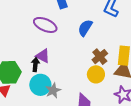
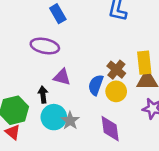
blue semicircle: (85, 28) -> (96, 85), moved
purple triangle: (43, 56) -> (62, 77), moved

